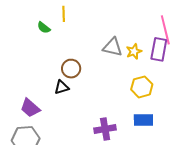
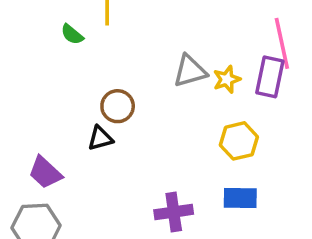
gray triangle: (113, 47) -> (190, 71), turned -30

